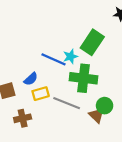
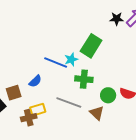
green cross: (84, 78) -> (84, 79), size x0.7
yellow rectangle: (41, 94) -> (38, 110), moved
green circle: (105, 106) -> (108, 95), moved

